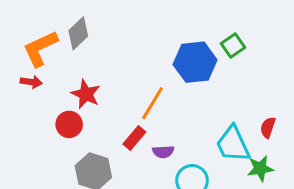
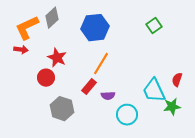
blue hexagon: (195, 62) -> (95, 28), moved

